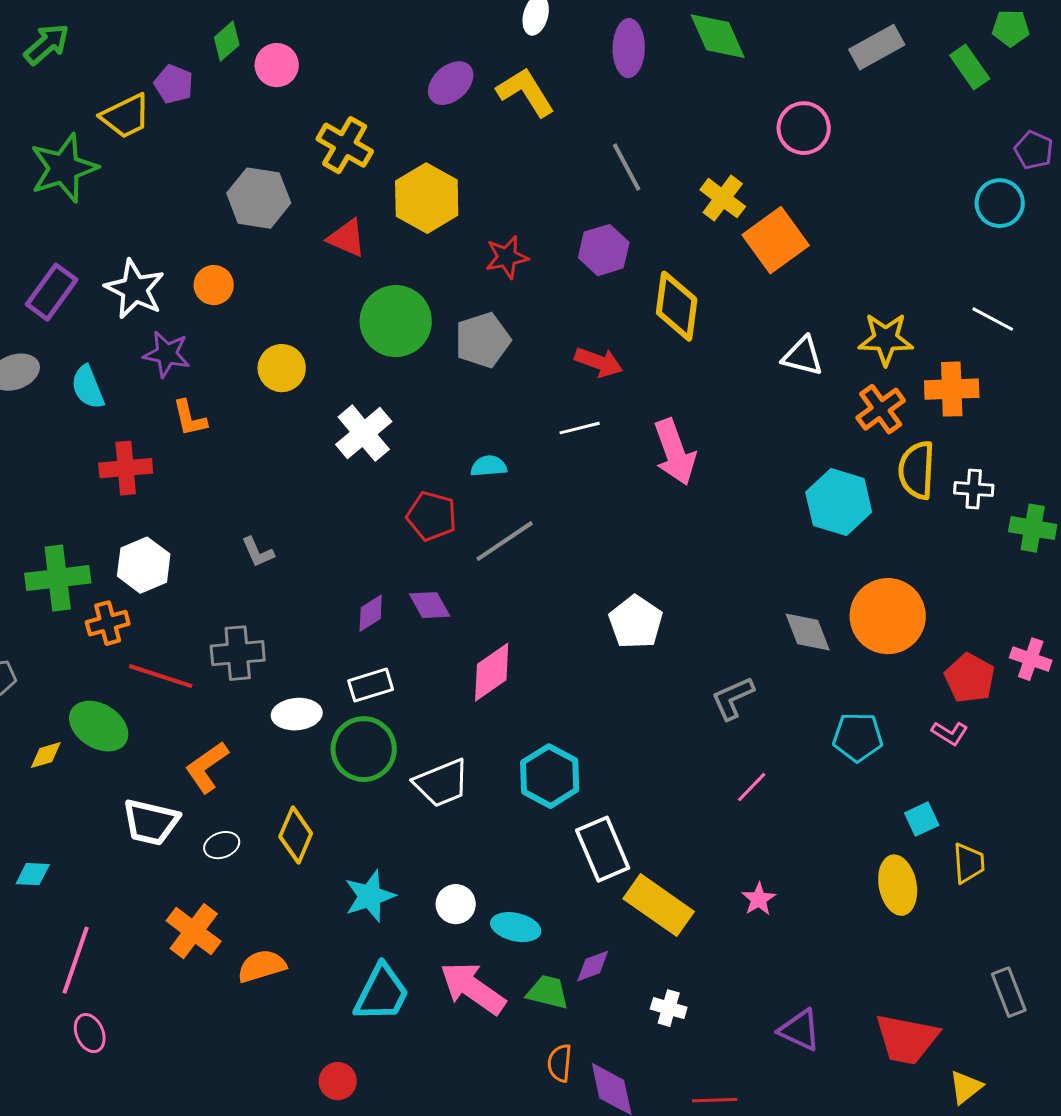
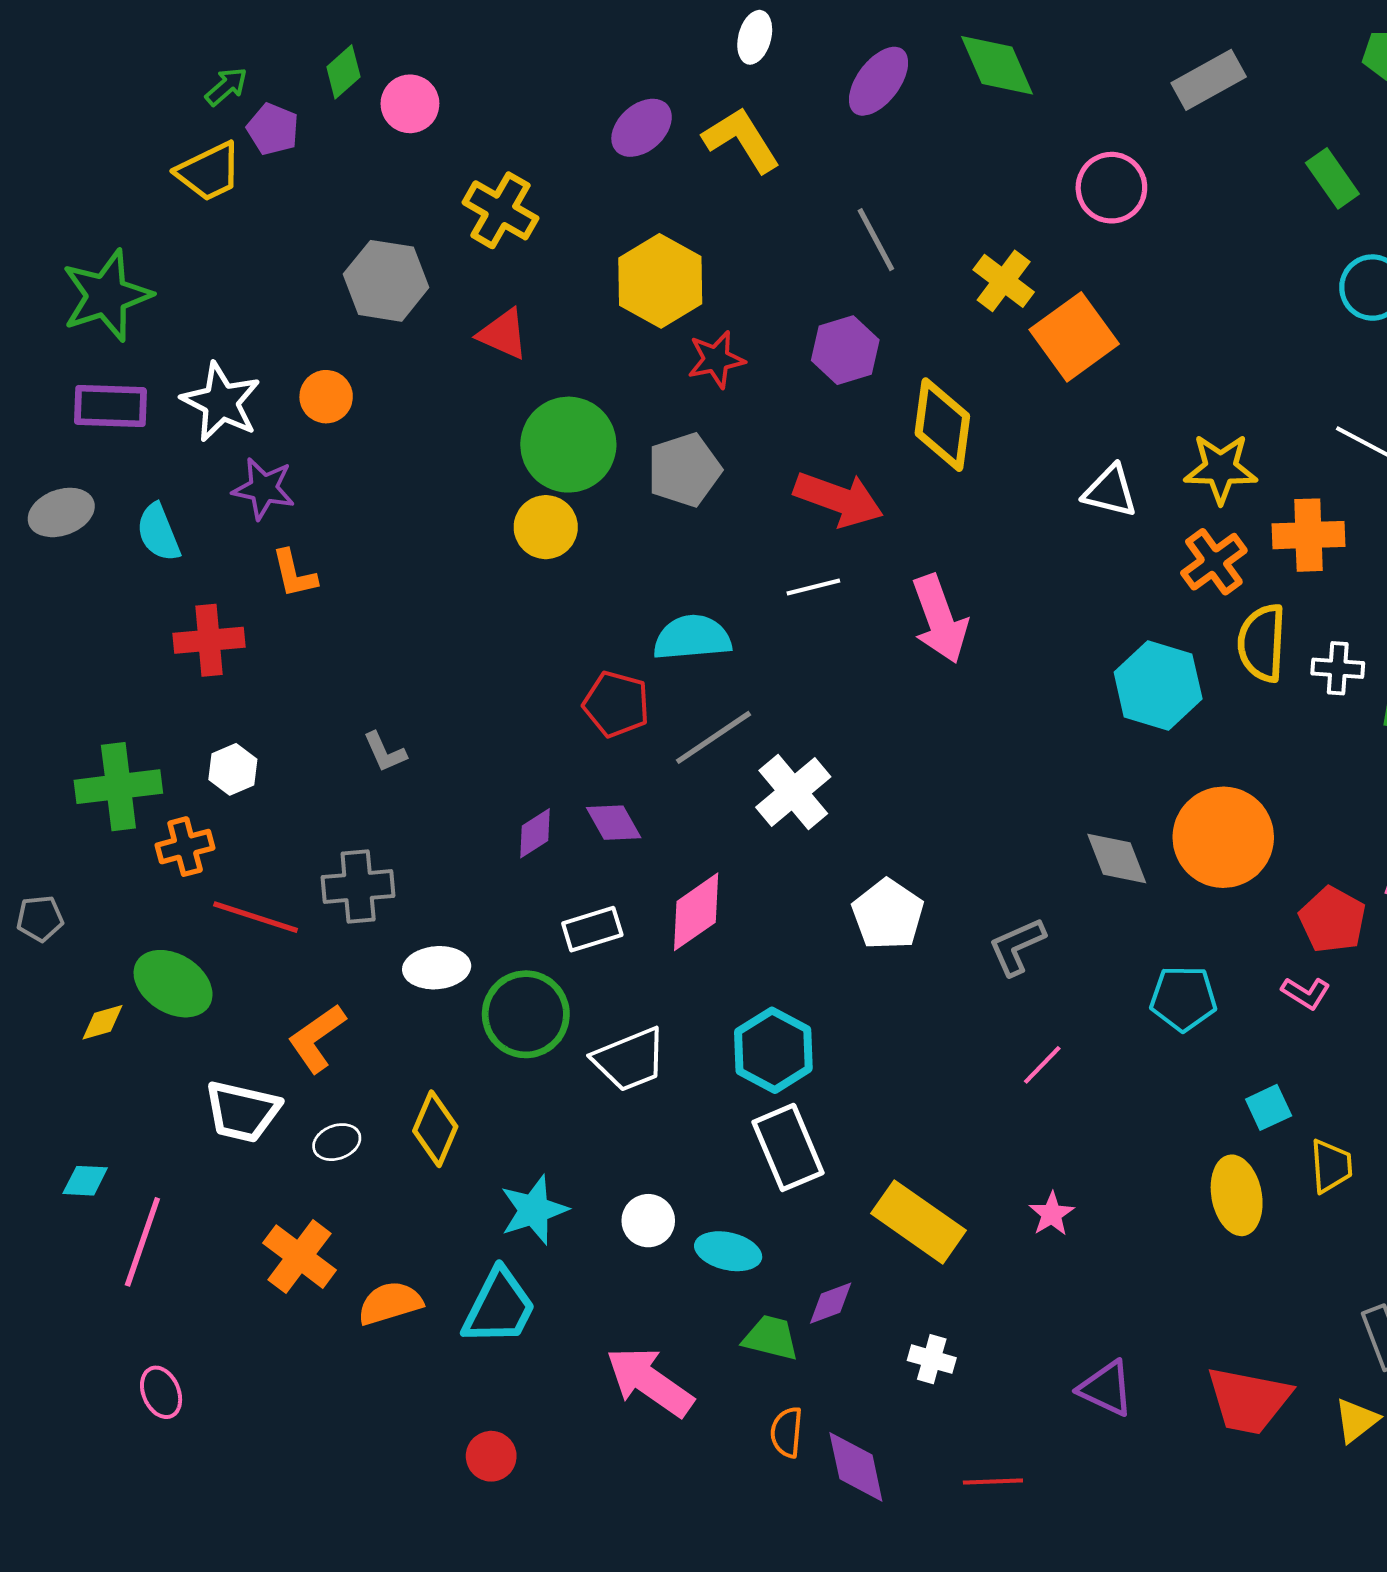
green arrow: (47, 44) -> (226, 87), moved, size x0.7
purple ellipse: (629, 48) -> (879, 81), turned 36
green rectangle: (970, 67) -> (1332, 178), moved
green star: (64, 168) -> (106, 296), moved
yellow hexagon: (427, 198) -> (660, 281), moved
purple rectangle: (52, 292) -> (110, 406), turned 56
red arrow: (599, 362) -> (839, 499), size x1.4
yellow circle: (282, 368) -> (546, 527), moved
white cross: (364, 433) -> (793, 792), moved
cyan semicircle: (489, 466) -> (692, 638), size x1.6
white hexagon: (144, 565) -> (233, 769), size x0.7
white pentagon: (636, 622) -> (888, 914), moved
white rectangle: (371, 685) -> (592, 929), moved
white rectangle: (603, 849) -> (788, 1147), moved
pink line: (76, 960) -> (142, 1242), moved
pink arrow: (473, 988) -> (650, 1382), moved
cyan trapezoid: (382, 993) -> (499, 1307), moved
yellow triangle: (966, 1087) -> (1356, 1420), moved

